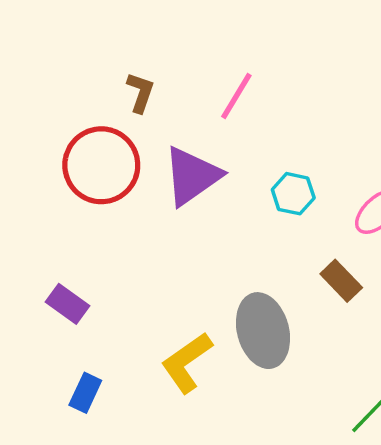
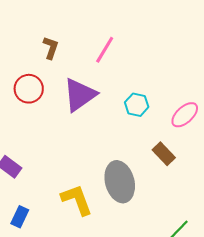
red circle: (101, 165) -> (29, 89), size x0.7
yellow L-shape: (187, 363) -> (77, 200), turned 105

